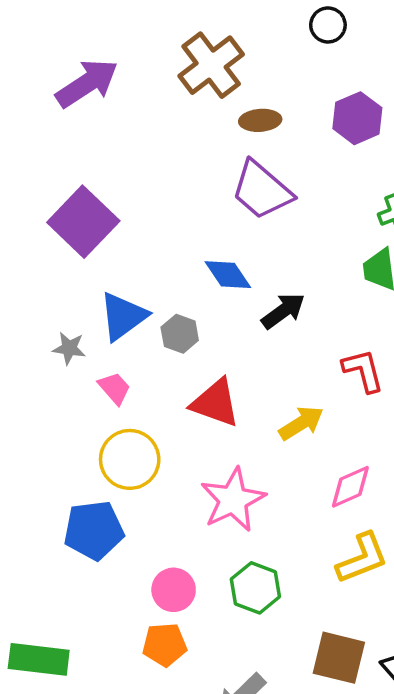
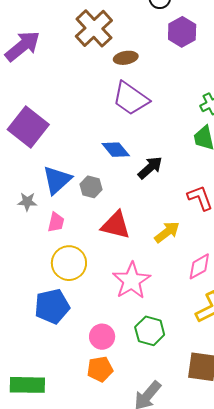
purple hexagon: (357, 118) -> (182, 32), moved
pink trapezoid: (114, 388) -> (56, 222), turned 60

